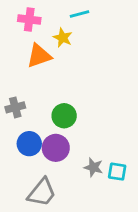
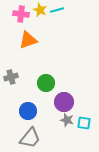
yellow star: (63, 38) -> (40, 10), moved
blue circle: (29, 144) -> (28, 111), moved
purple circle: (56, 148) -> (64, 102), moved

